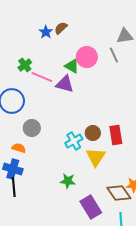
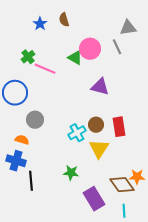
brown semicircle: (61, 28) -> (64, 20), turned -64
blue star: (46, 32) -> (40, 24), moved
purple triangle: (65, 84) -> (100, 87), moved
black line: (14, 187) -> (31, 181), moved

